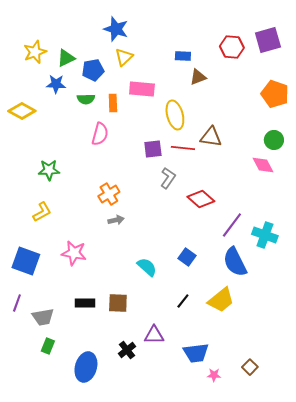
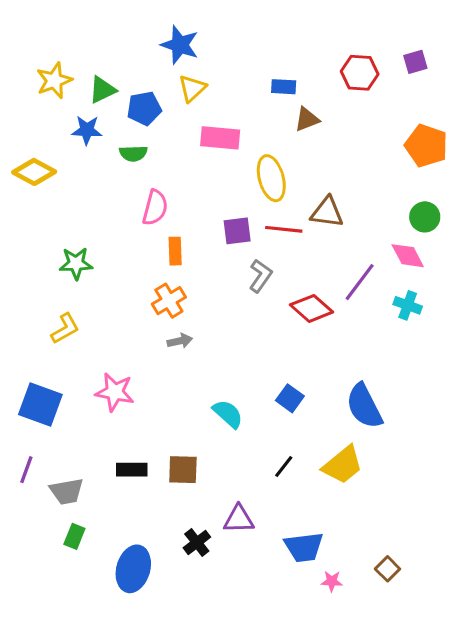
purple square: (268, 40) -> (415, 62), size x0.6
orange rectangle: (113, 103) -> (175, 251), moved
purple line: (232, 225) -> (360, 282), moved
cyan cross: (265, 235) -> (408, 305), moved, size x0.7

